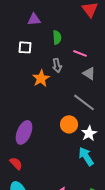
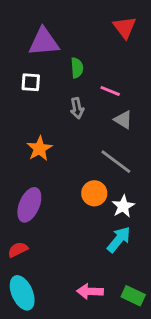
purple triangle: (34, 19) -> (44, 42), size x1.6
orange star: (41, 78) -> (39, 149), moved
cyan arrow: (86, 156) -> (119, 239), turned 72
red semicircle: (16, 163) -> (18, 250), turned -72

